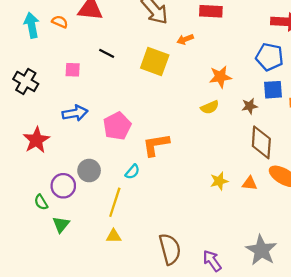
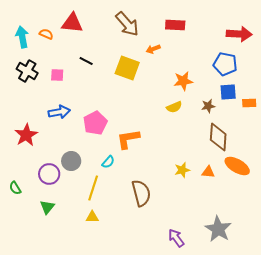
black cross: (26, 81) -> (27, 71), moved
green semicircle: (41, 202) -> (15, 188), moved
brown semicircle: (170, 249) -> (141, 193), moved

